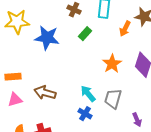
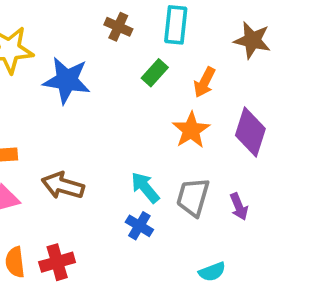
orange arrow: (125, 29) -> (204, 82), moved
green rectangle: (85, 34) -> (155, 73), moved
purple arrow: (137, 120) -> (239, 207), moved

